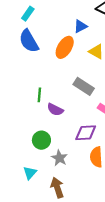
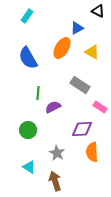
blue semicircle: (29, 41) -> (28, 58), moved
purple semicircle: (55, 110) -> (53, 107), turned 126
green circle: (41, 140) -> (28, 130), moved
cyan triangle: (30, 173) -> (29, 167), turned -40

